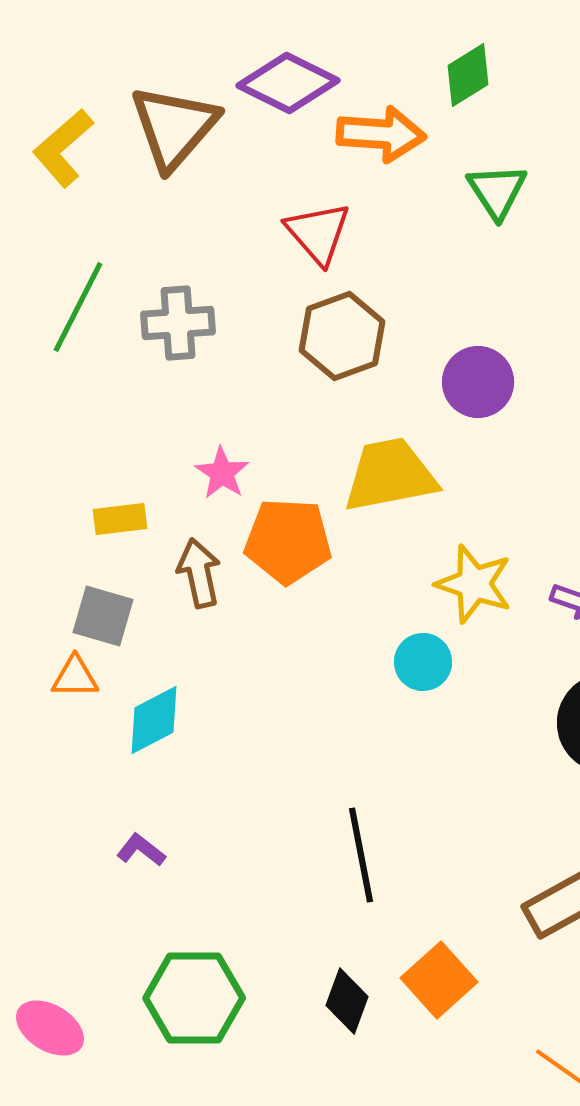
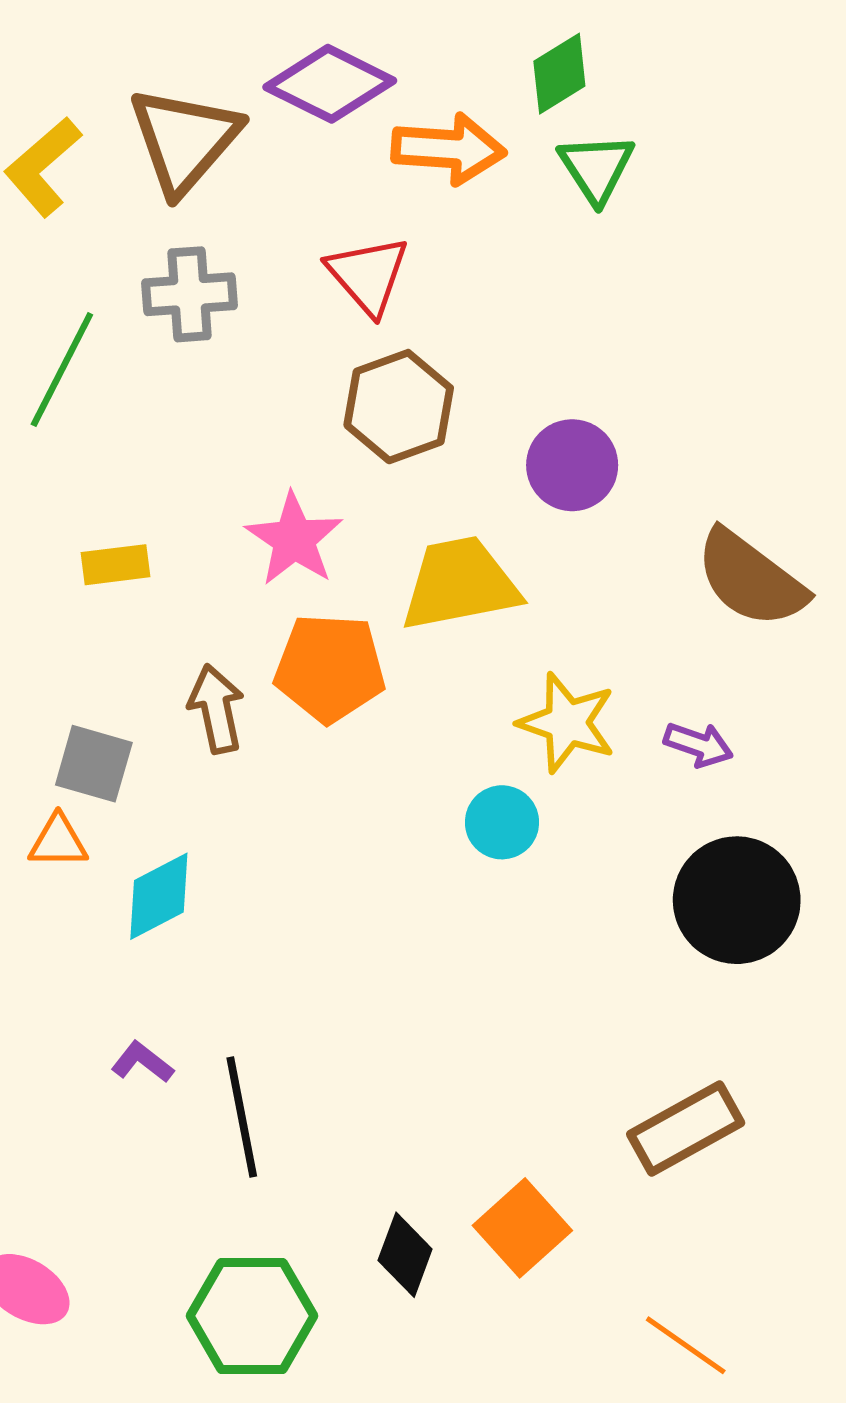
green triangle: (497, 191) -> (596, 168), moved
gray cross: (178, 323) -> (189, 294), moved
pink star: (222, 473) -> (294, 539), moved, size x1.4
yellow rectangle: (120, 519) -> (116, 565), moved
black line: (361, 855) -> (242, 1117), moved
green hexagon: (194, 998) -> (252, 1316), moved

